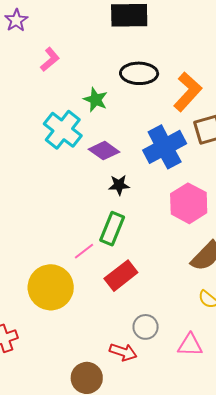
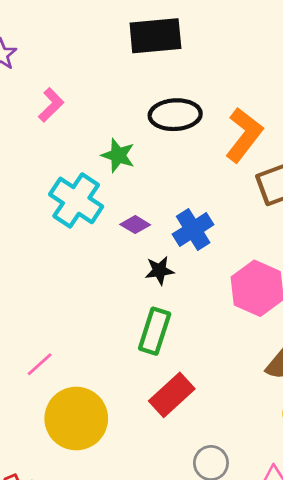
blue cross: (165, 147) -> (193, 229), moved, size x0.7
purple diamond: (104, 151) -> (135, 225), size x0.7
pink line: (84, 251) -> (40, 364), moved

